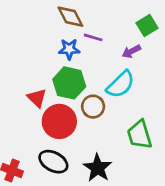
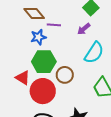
cyan semicircle: (121, 84) -> (94, 53), moved

